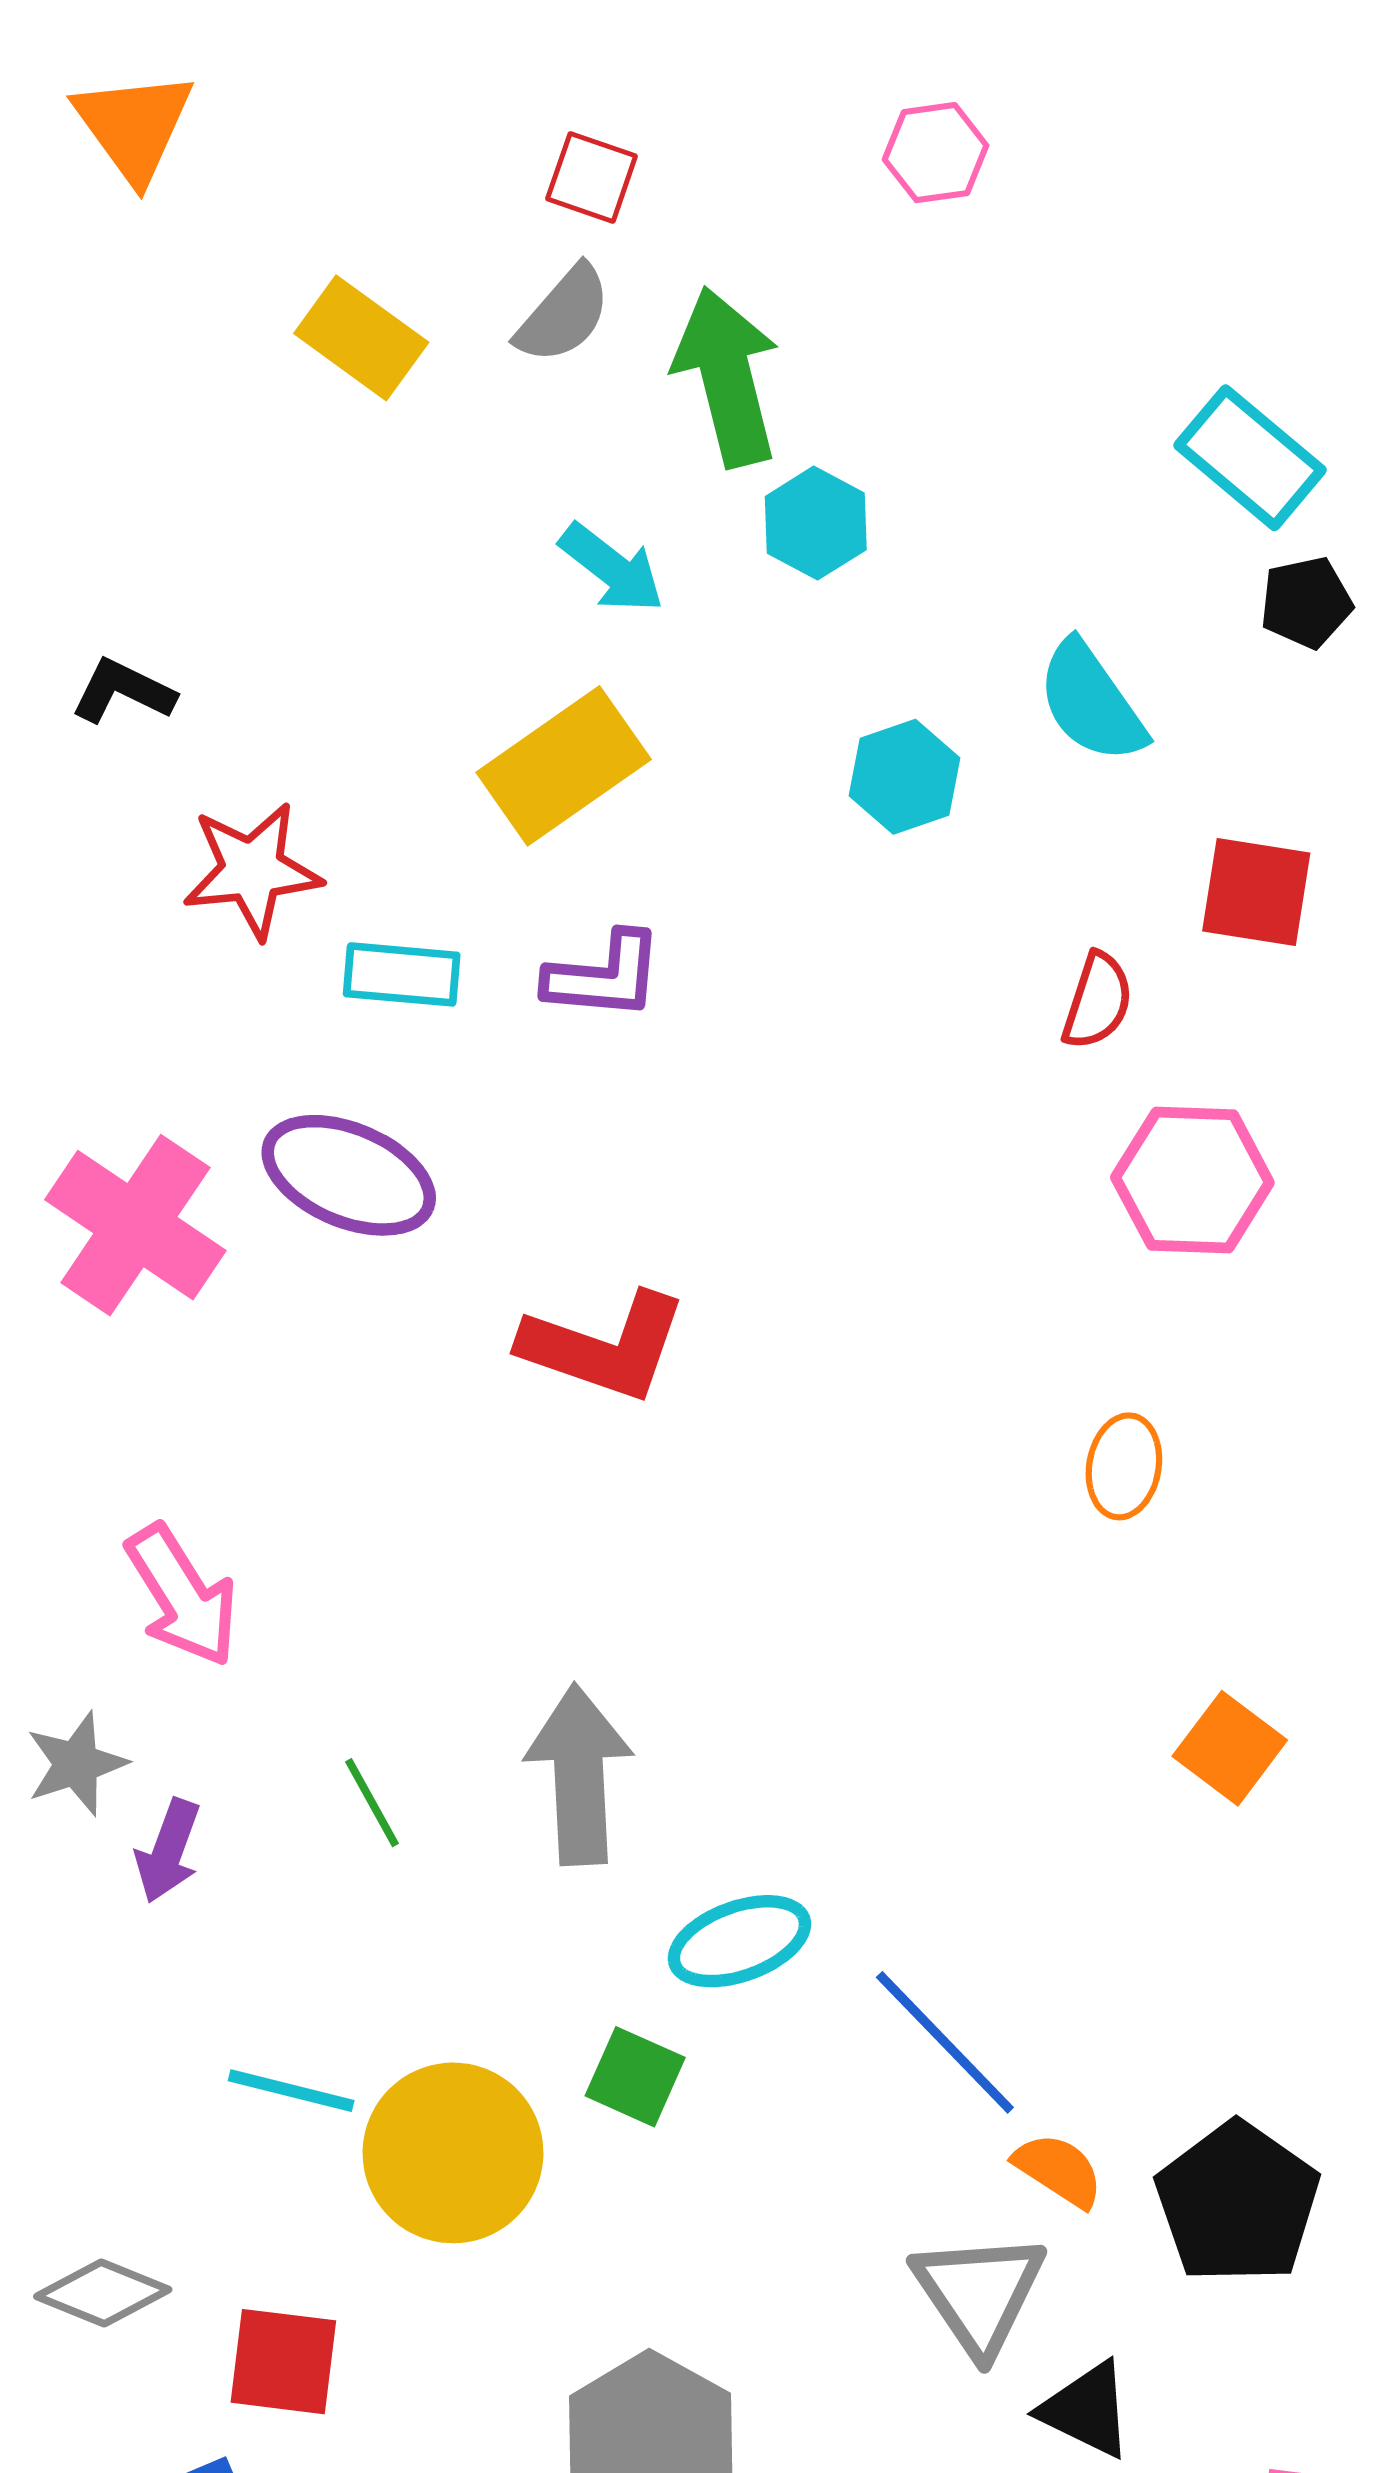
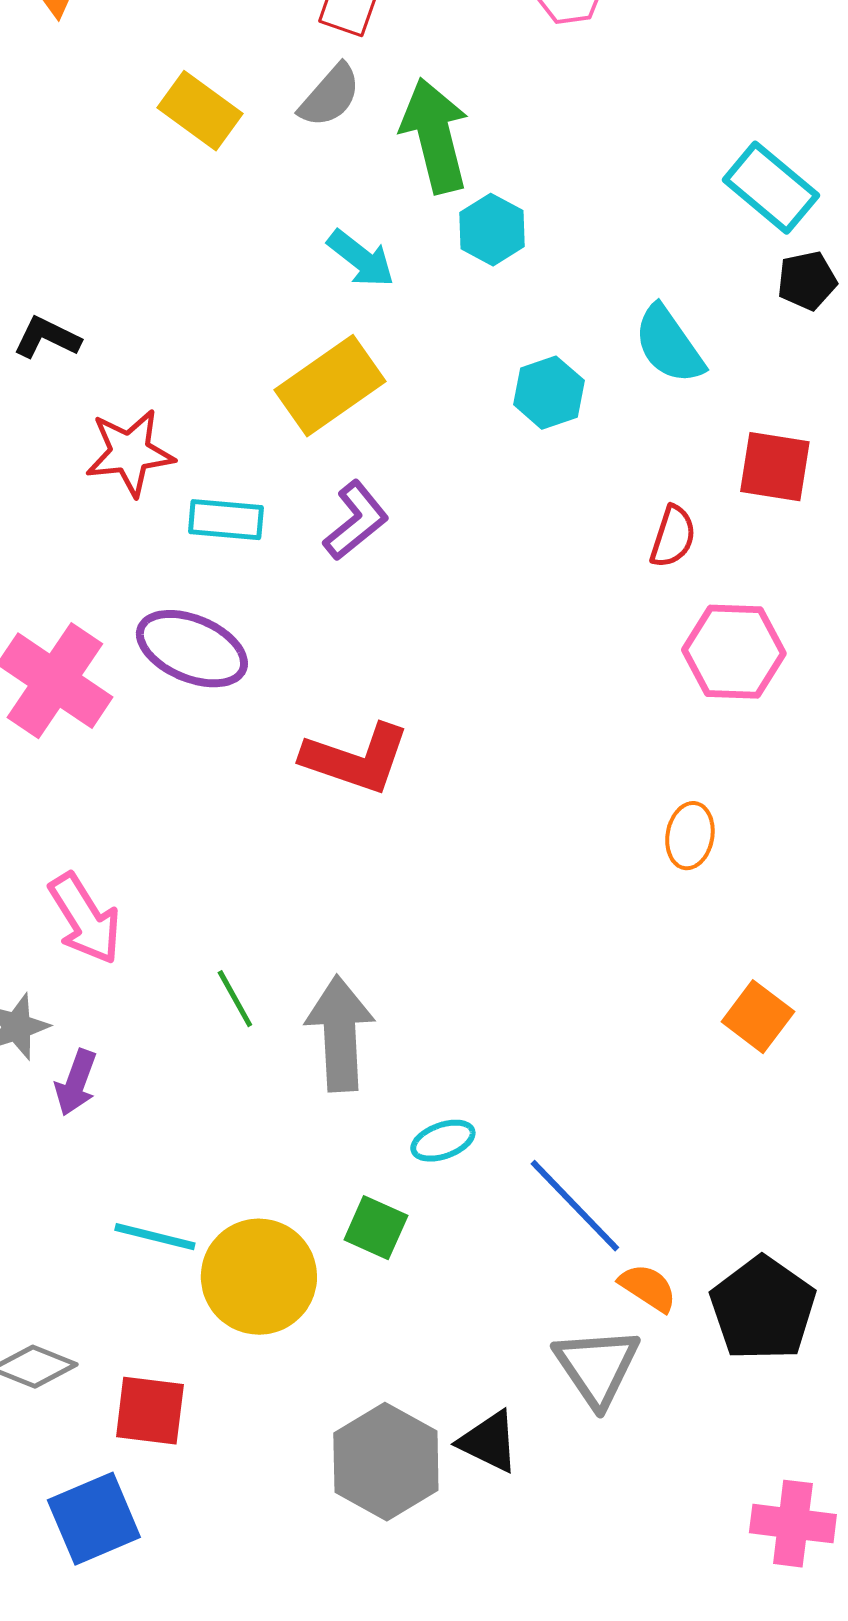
purple L-shape: (604, 976) -> (356, 521), turned -44
green line: (372, 1803) -> (235, 999), moved
cyan ellipse: (739, 1941) -> (443, 1141), size x0.7
black triangle: (1087, 2410) -> (489, 1442), moved

